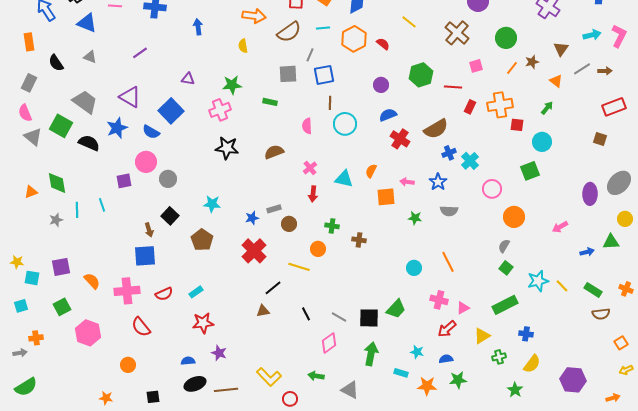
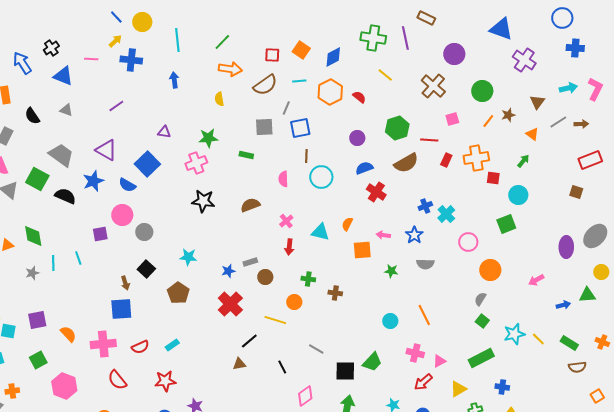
brown semicircle: (436, 129) -> (406, 163), moved
gray line: (339, 317) -> (316, 349), moved
red star: (203, 323) -> (165, 381), moved

